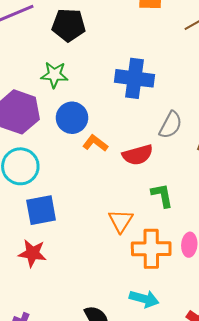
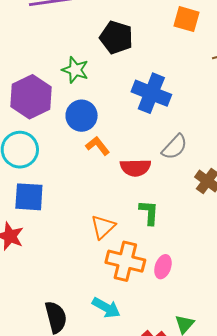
black pentagon: (69, 25) -> (116, 37), moved

